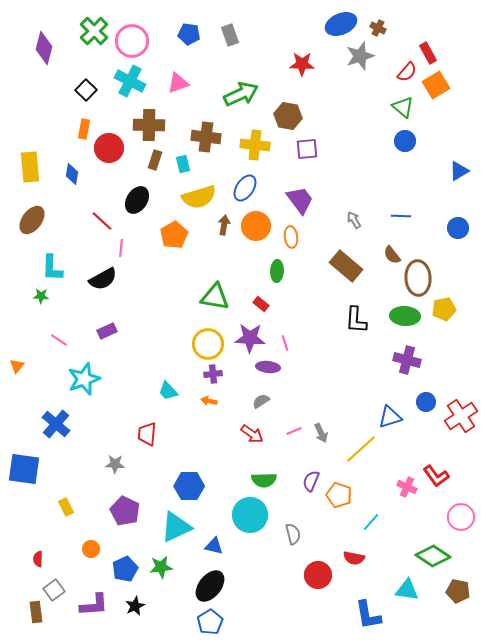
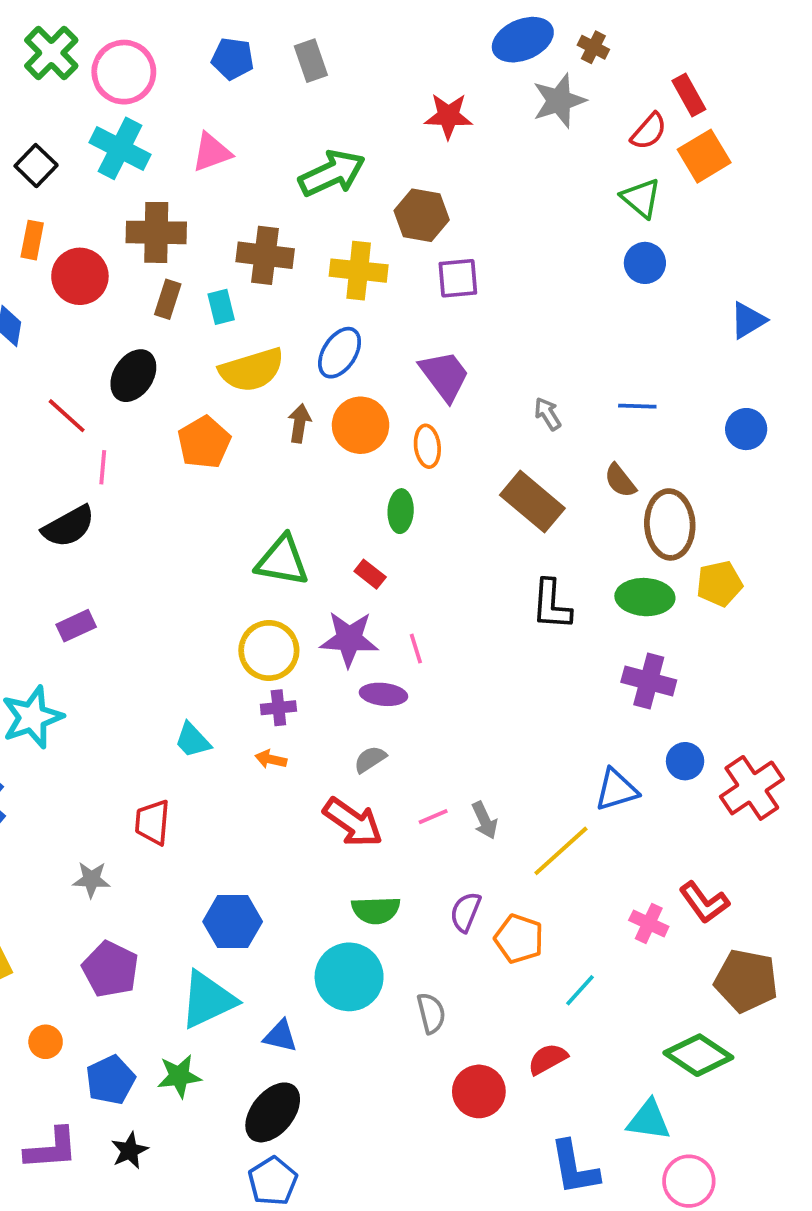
red arrow: (252, 434) -> (353, 822), size x1.4
pink circle: (461, 517) -> (689, 1181), moved
red semicircle: (354, 558) -> (548, 1059), turned 140
brown pentagon: (458, 591) -> (746, 981), moved, size x1.4

